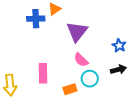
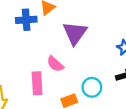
pink semicircle: (81, 60) -> (55, 64), moved

